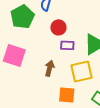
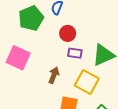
yellow square: (81, 72) -> (87, 82), turned 35

